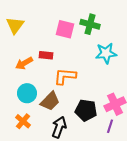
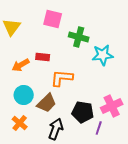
green cross: (90, 24) -> (79, 37), moved
pink square: (65, 29) -> (53, 19), moved
purple line: (110, 126) -> (99, 128), moved

